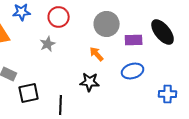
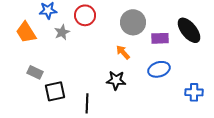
gray star: (48, 44) -> (62, 32), moved

